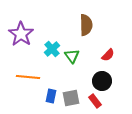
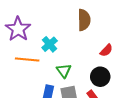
green triangle: (72, 56) -> (64, 71), moved
orange line: (28, 77) -> (27, 59), moved

